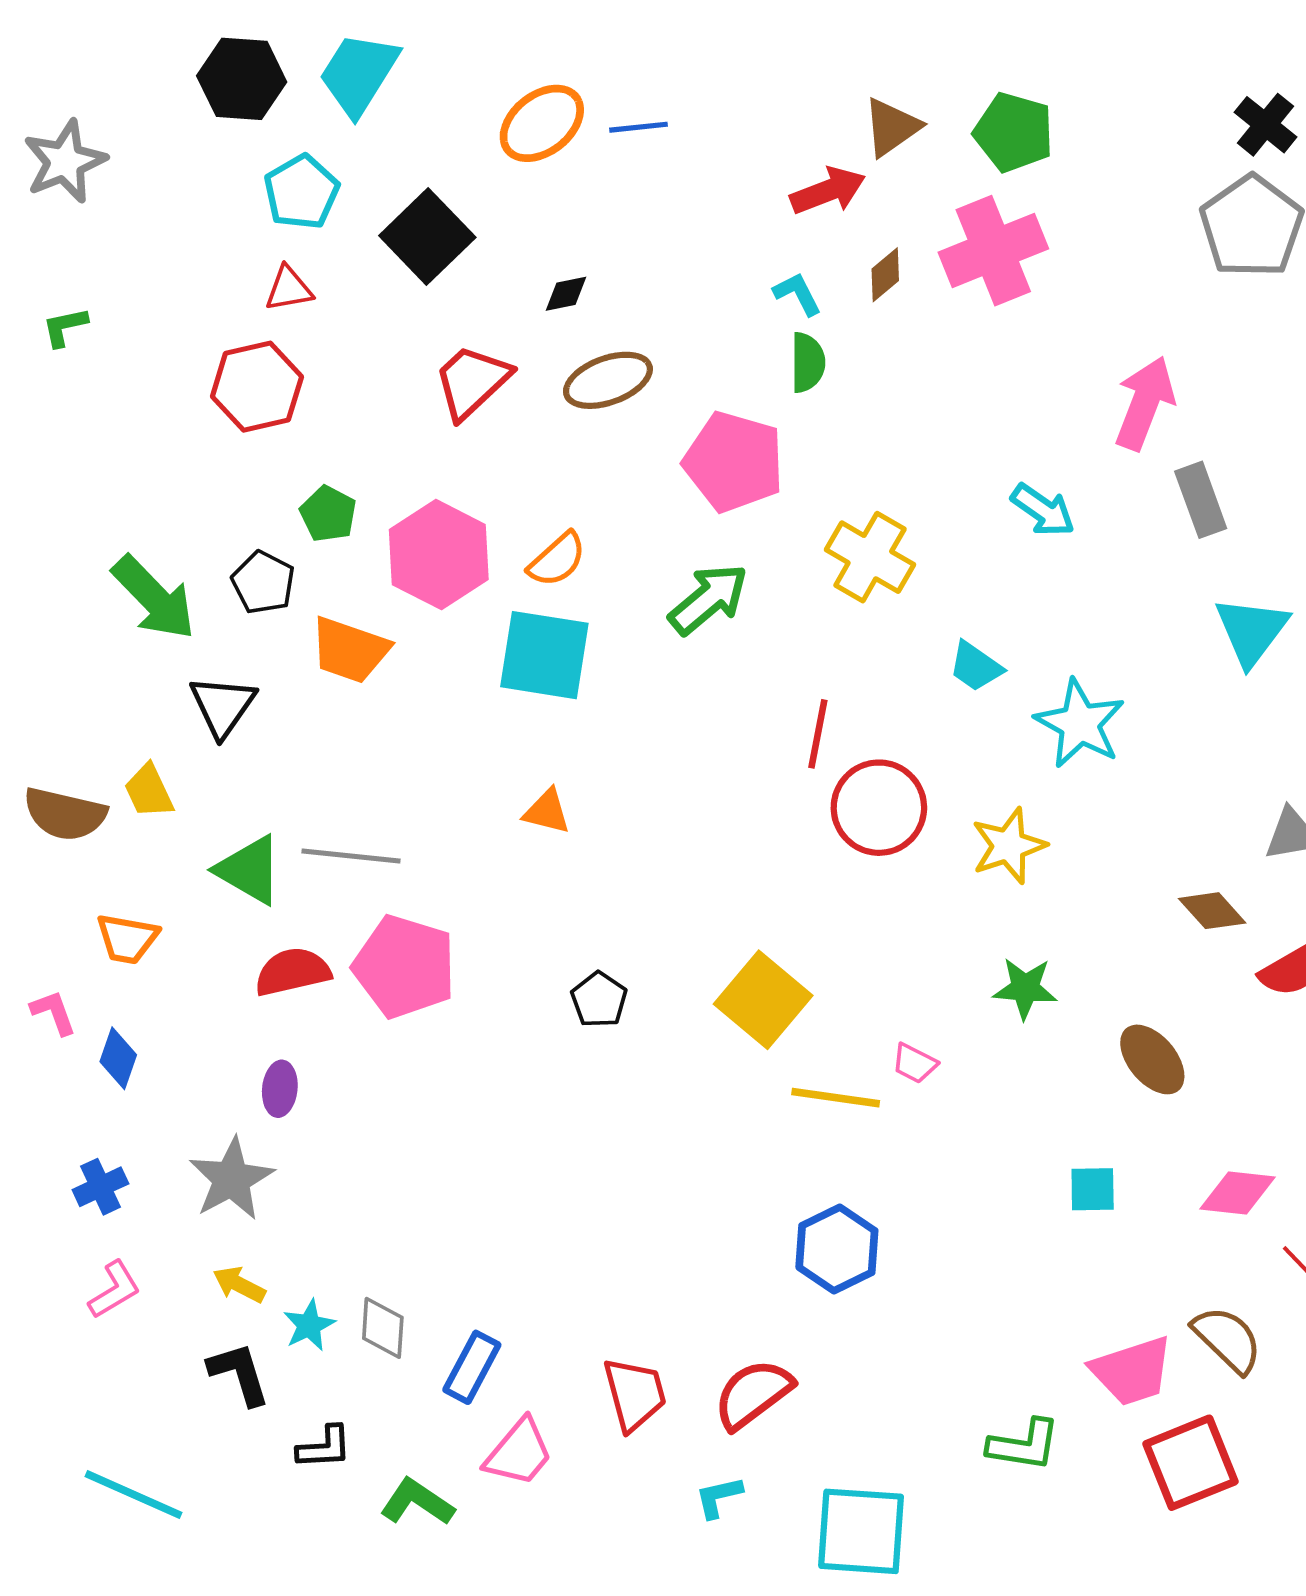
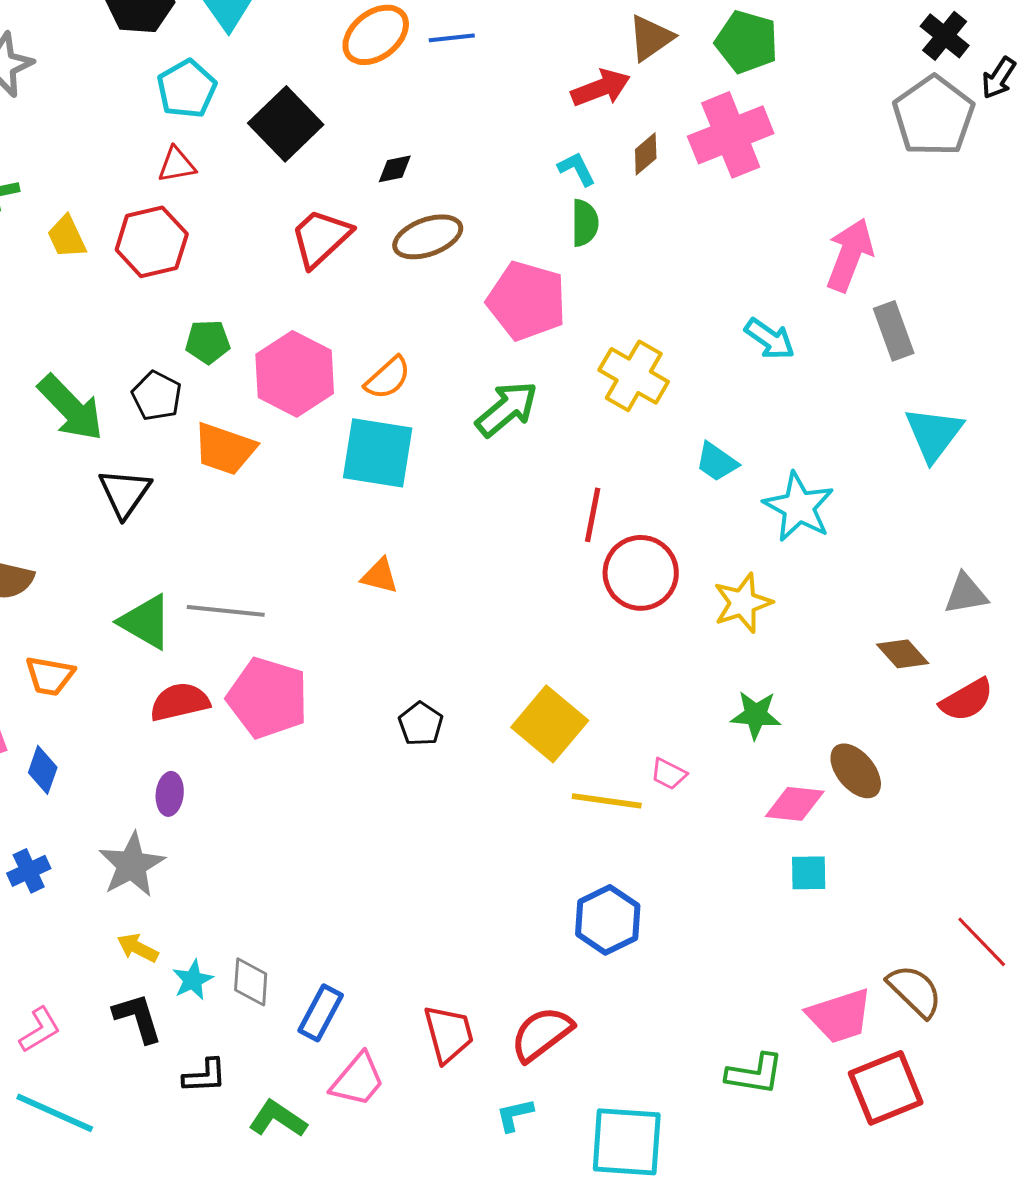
green pentagon: (328, 514) -> (208, 342), turned -30
yellow trapezoid: (149, 791) -> (67, 237), moved
pink diamond: (1238, 1193) -> (795, 804), moved
pink L-shape: (114, 1290) -> (40, 1030), moved

